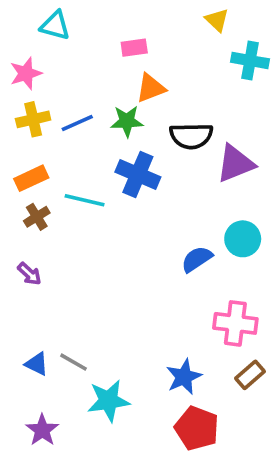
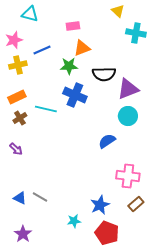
blue line: (77, 123) -> (42, 50), moved
cyan circle: (243, 239) -> (128, 116), moved
cyan star: (108, 401) -> (74, 221), moved, size x0.6

